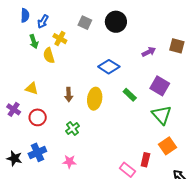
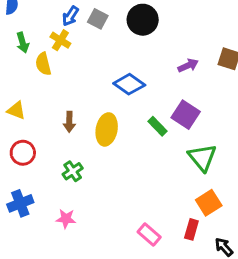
blue arrow: (43, 21) -> (70, 16), moved
purple square: (160, 86) -> (186, 115), moved
red rectangle: (145, 160) -> (191, 229), moved

